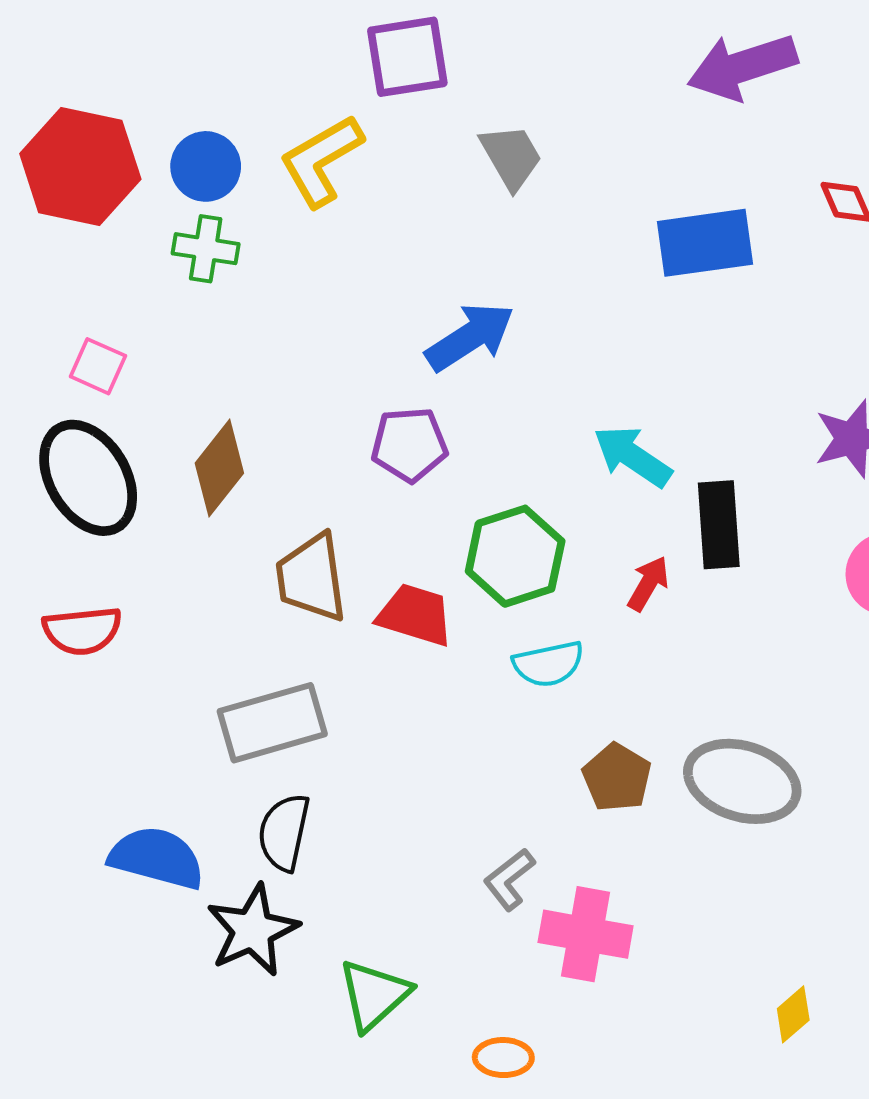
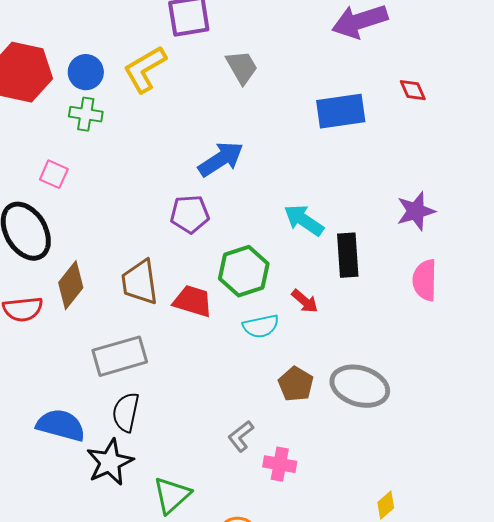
pink square: (98, 366) -> (54, 174), moved
brown diamond: (219, 468) -> (71, 285), moved
red arrow: (648, 584) -> (305, 301), moved, turned 100
pink cross: (586, 934) -> (280, 464), size x0.7

